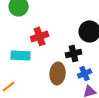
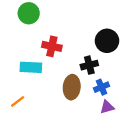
red cross: (40, 36) -> (52, 46), turned 30

